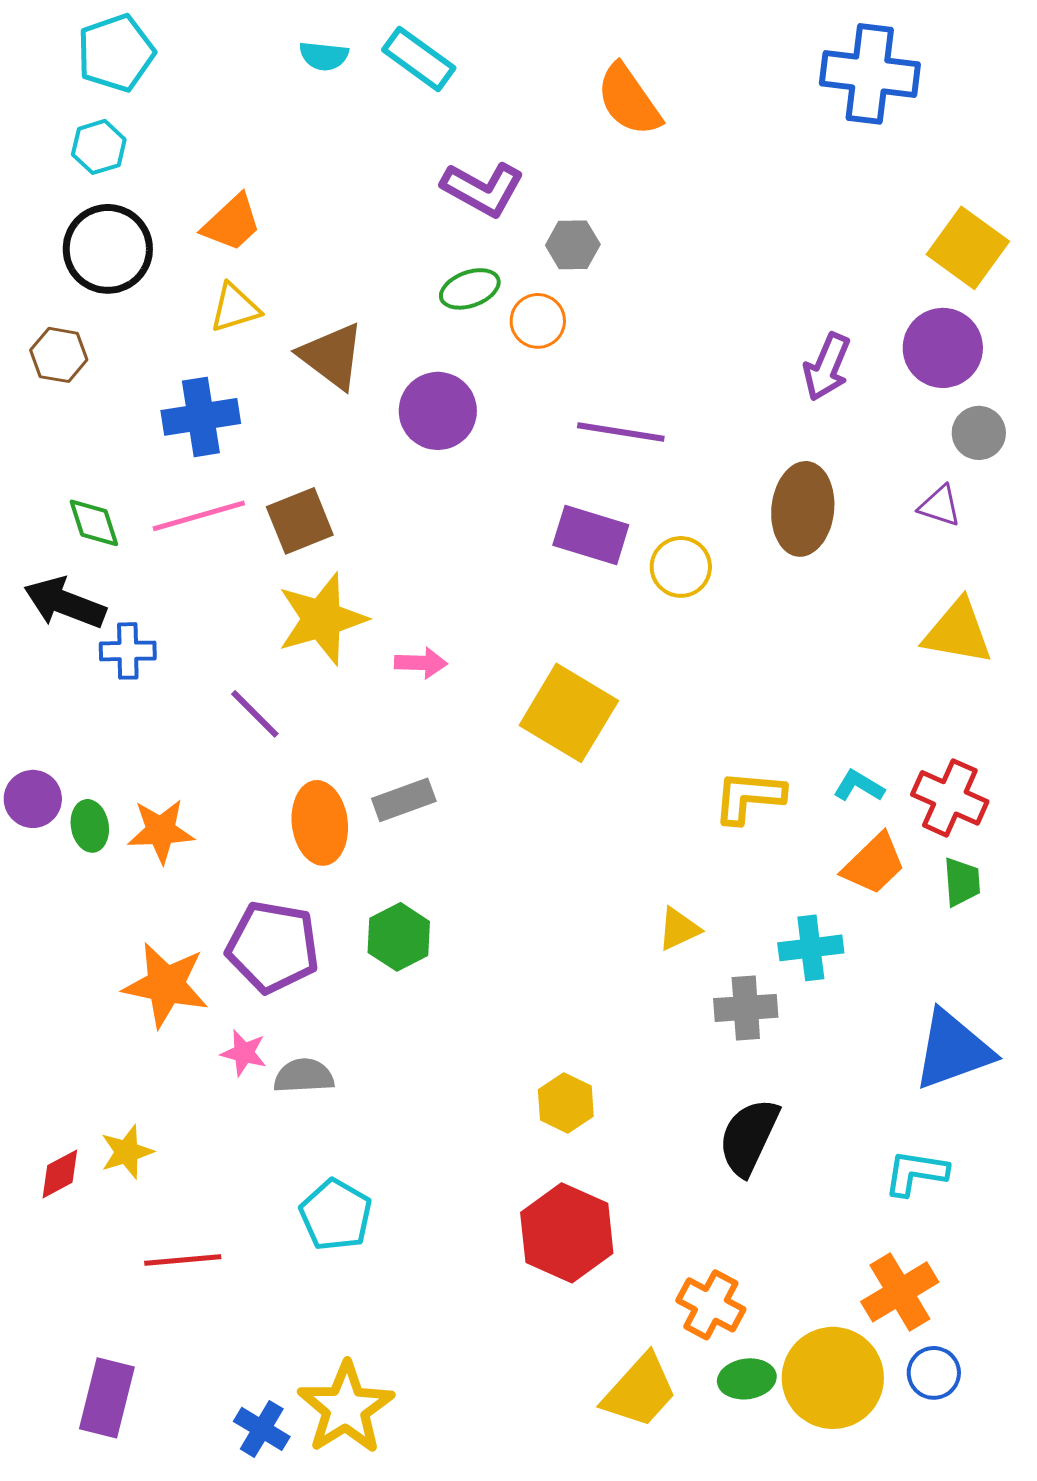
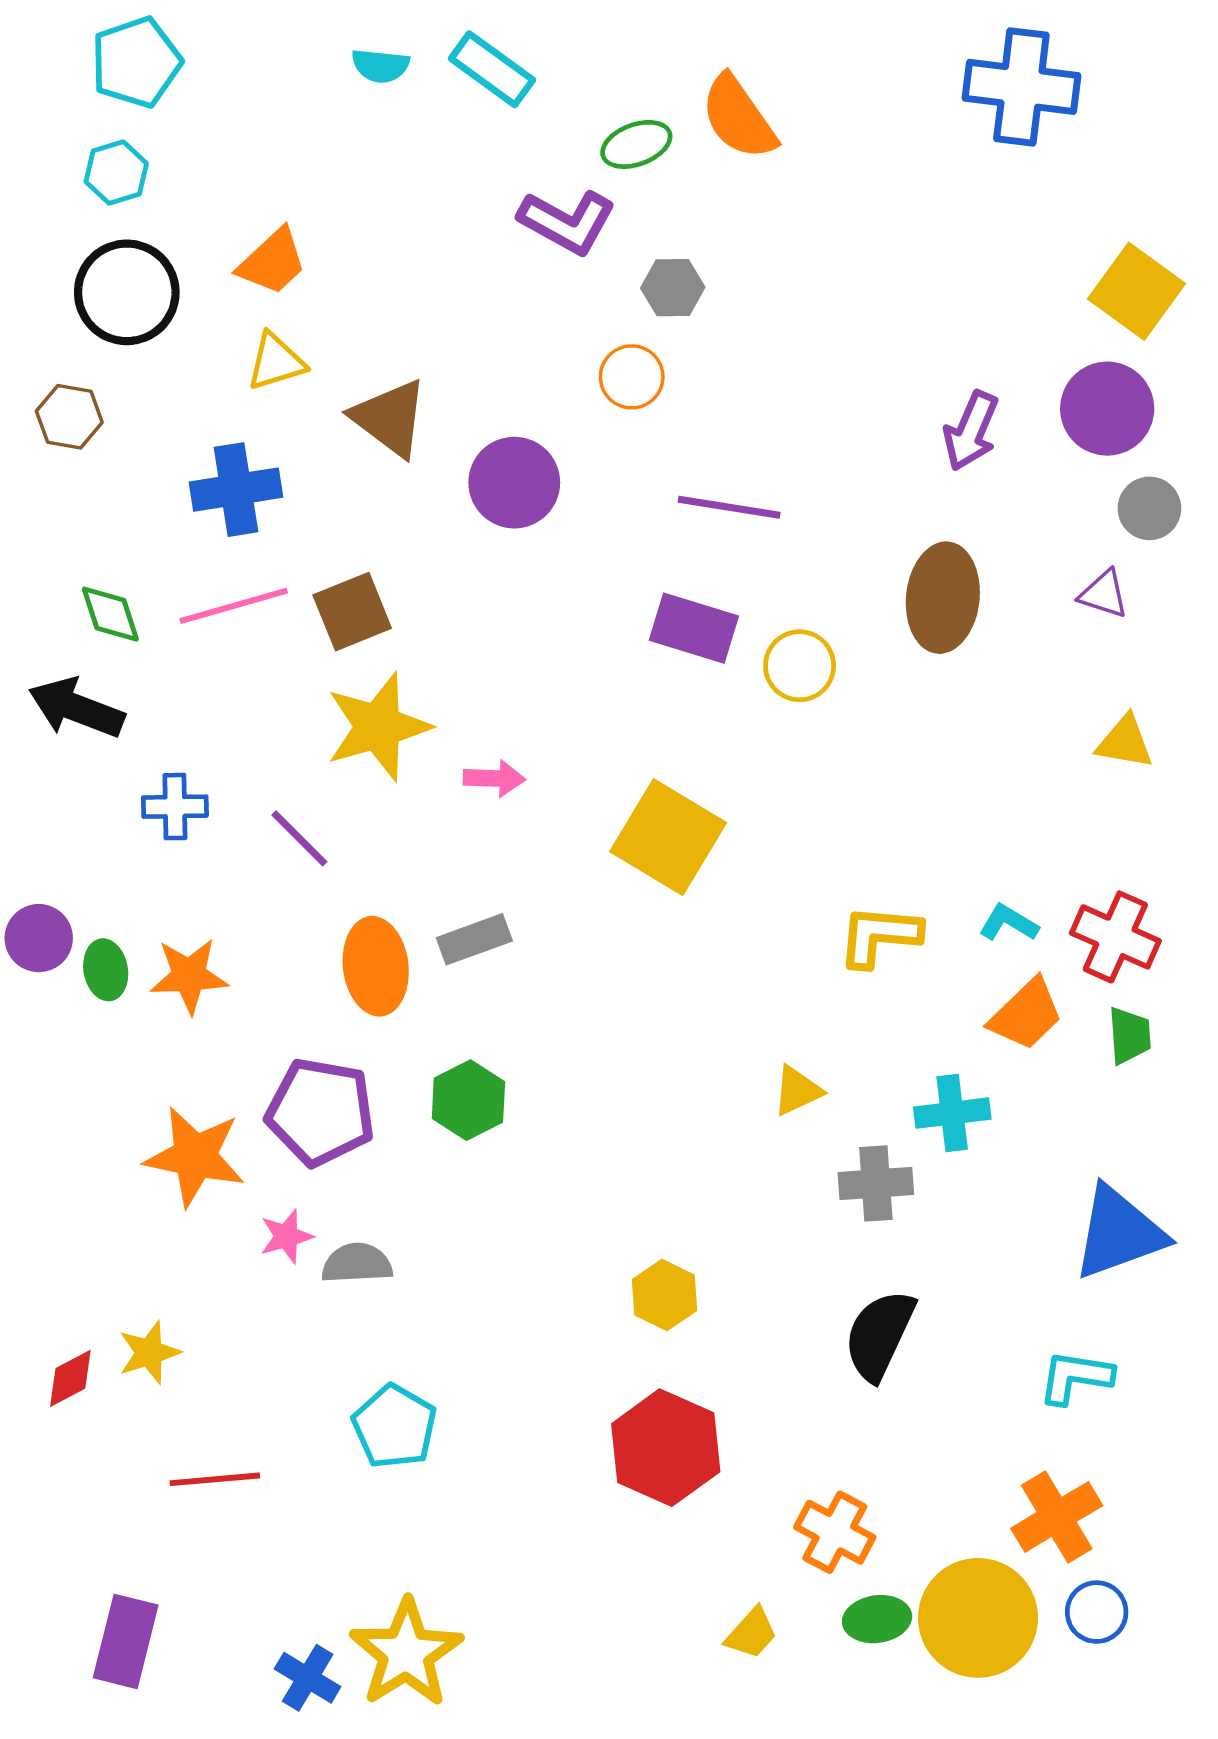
green ellipse: (470, 289) -> (636, 144), moved
yellow triangle: (958, 632) -> (1125, 742), size x0.7
blue cross: (128, 651) -> (175, 807), moved
pink star: (244, 1053) -> (286, 1236), turned -30
yellow trapezoid: (640, 1391) -> (751, 1633), size x0.6

